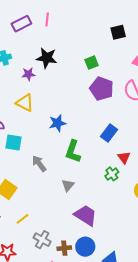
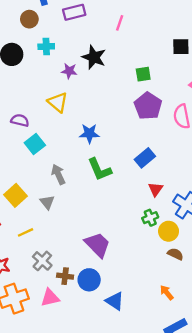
pink line: (47, 20) -> (120, 23), moved
cyan square: (13, 142) -> (35, 144), turned 30
green L-shape: (73, 151) -> (100, 169), turned -55
green cross: (112, 174) -> (150, 218), moved
gray triangle: (68, 185) -> (47, 202), moved, turned -32

